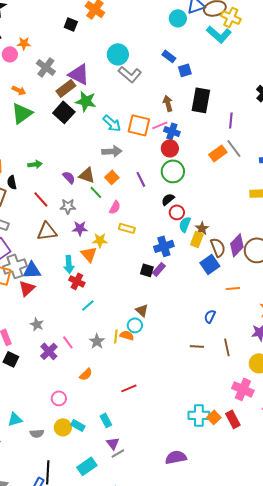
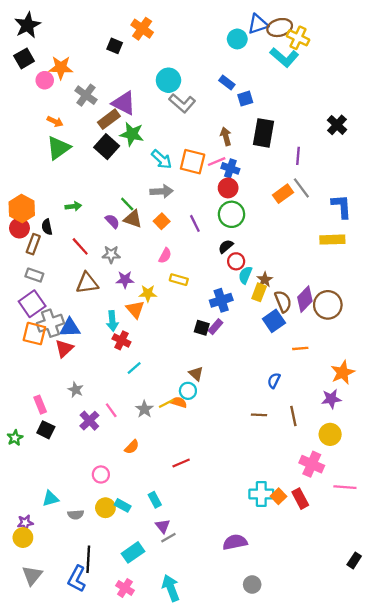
orange star: (24, 43) -> (61, 68), size x1.5
green line: (96, 192) -> (127, 204), moved
yellow line: (116, 336) -> (166, 403), turned 56

